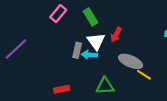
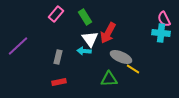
red arrow: (116, 35) -> (108, 33), size x1.5
gray rectangle: (77, 50) -> (58, 57), moved
green triangle: (105, 86) -> (109, 79), moved

